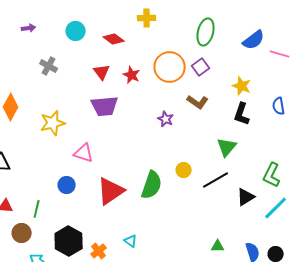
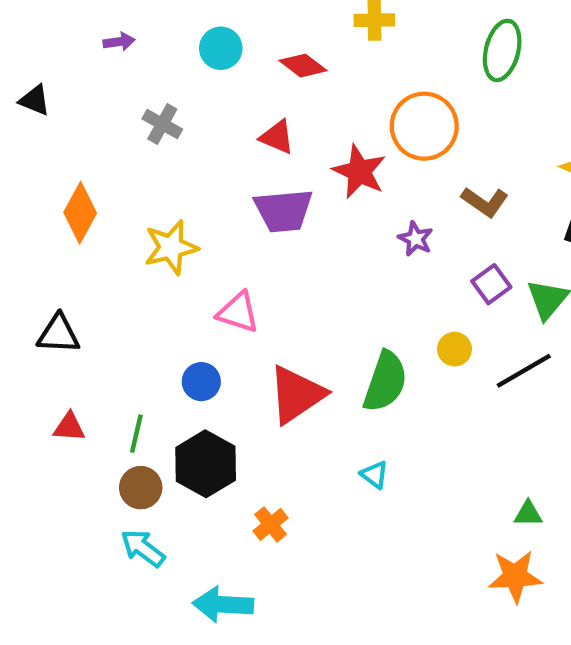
purple square: (201, 67) -> (491, 284), moved
red triangle: (102, 72) -> (277, 137), turned -30
red star: (132, 75) -> (359, 172), moved, size x1.4
brown circle: (22, 233) -> (141, 488), moved
black hexagon: (69, 241) -> (206, 464), moved
cyan triangle: (131, 241) -> (374, 475), moved

